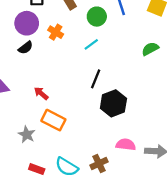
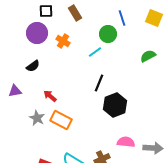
green circle: (97, 17) -> (108, 34), moved
black semicircle: (26, 48) -> (33, 66), moved
gray star: (27, 135) -> (37, 118), moved

